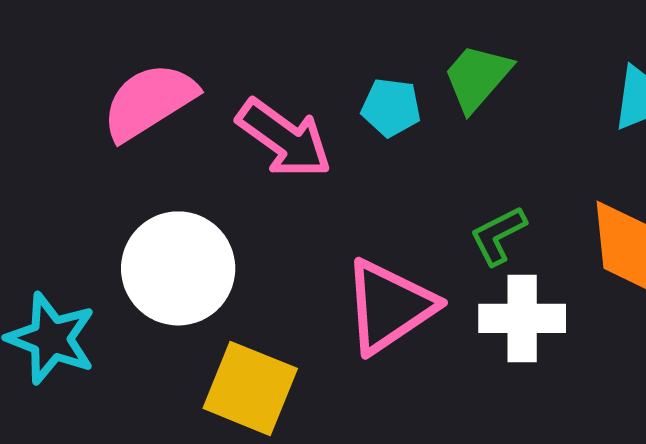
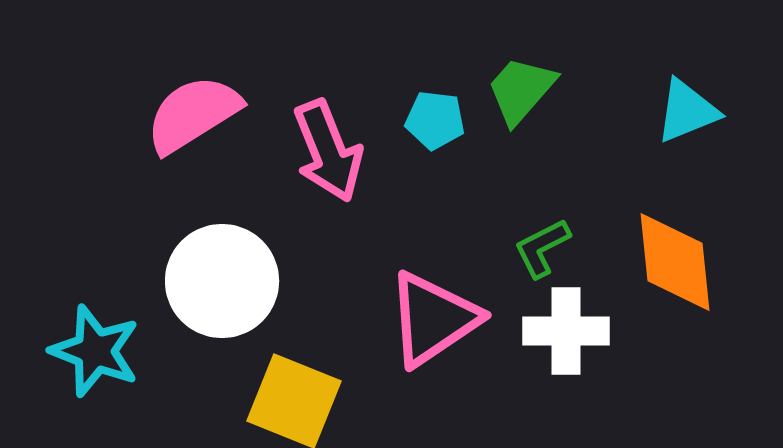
pink arrow: (284, 138) -> (328, 151), turned 32

